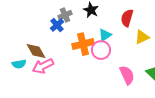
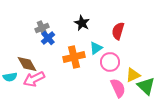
gray cross: (65, 15) -> (42, 28), moved
yellow triangle: (142, 37) -> (133, 75), moved
pink circle: (101, 50) -> (110, 62), moved

